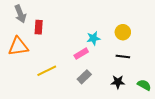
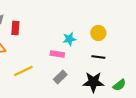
pink rectangle: (81, 54) -> (57, 54), turned 40
black star: (118, 82) -> (93, 82), size x1.5
green semicircle: (144, 85) -> (119, 85), turned 112

